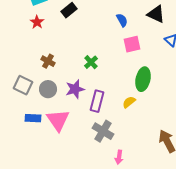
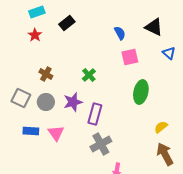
yellow semicircle: (129, 102) -> (161, 127), moved
pink triangle: (58, 120) -> (56, 133), size x0.7
gray cross: (103, 131) -> (101, 144), turned 30

